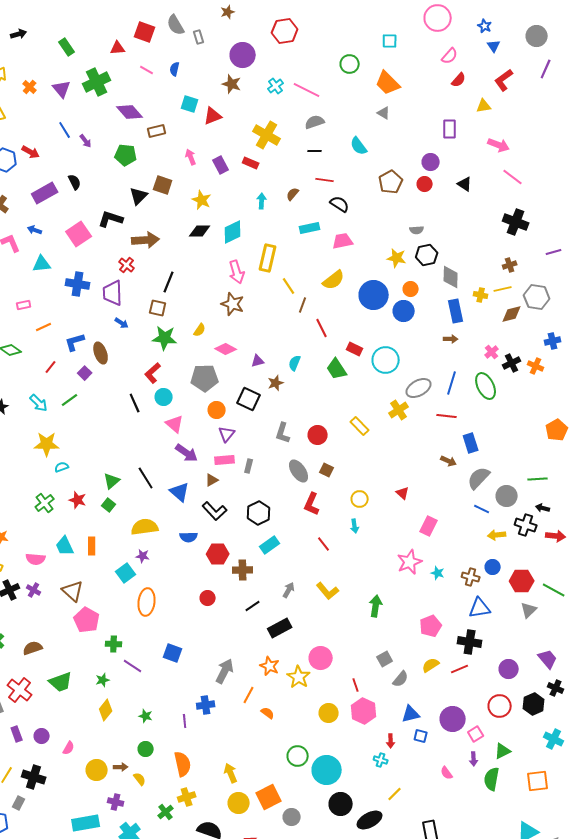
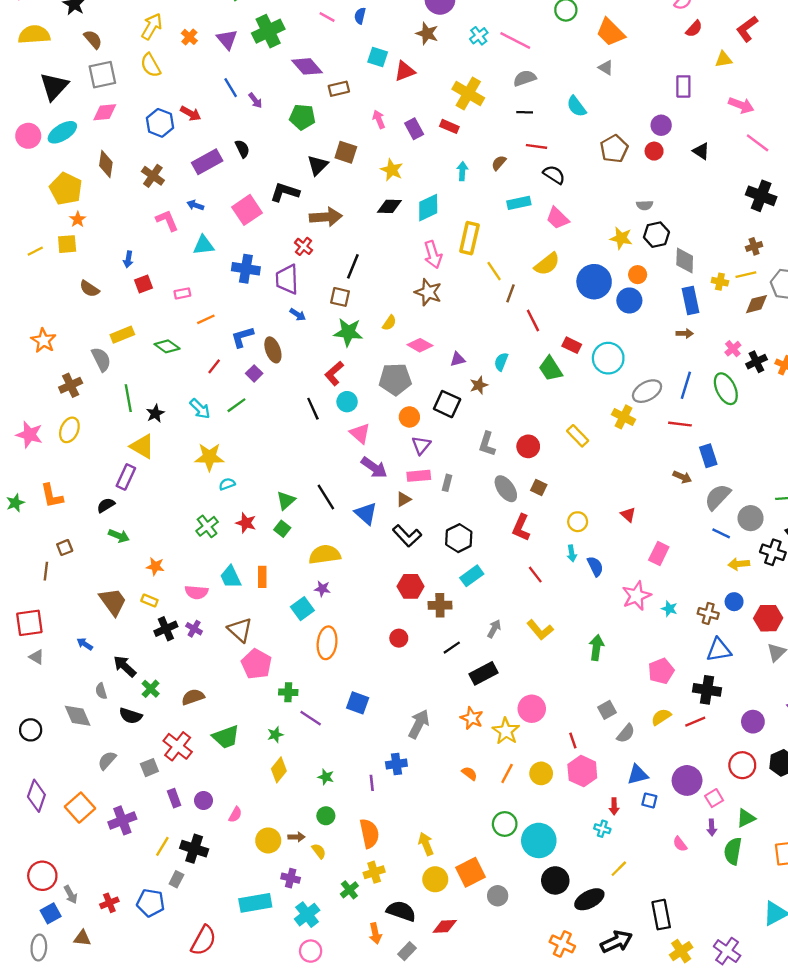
pink trapezoid: (343, 241) -> (558, 218), turned -125
yellow cross: (399, 410) -> (623, 417), turned -30
blue semicircle: (189, 537) -> (595, 566), moved, turned -114
orange line: (249, 695) -> (507, 773), moved

